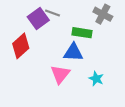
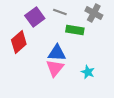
gray line: (52, 13) -> (60, 12), moved
blue triangle: (73, 52) -> (57, 53), moved

